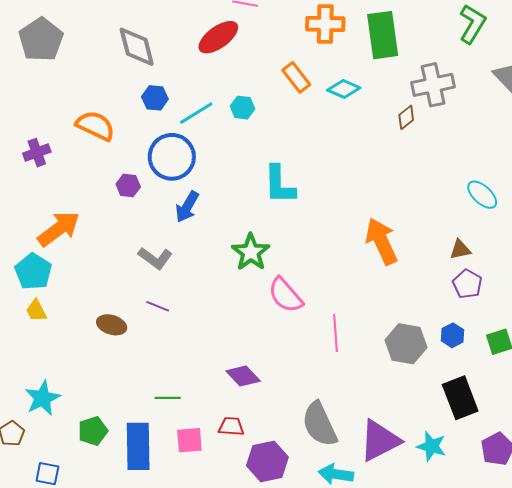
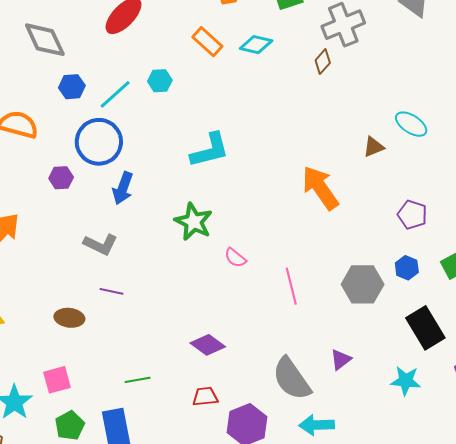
cyan L-shape: (279, 185) -> (210, 150), turned -93
brown triangle: (460, 250) -> (374, 147), moved
pink semicircle: (285, 295) -> (235, 258), size x0.6
pink square: (189, 440) -> (57, 380), moved
purple triangle: (380, 440) -> (341, 360), moved, size x0.5

